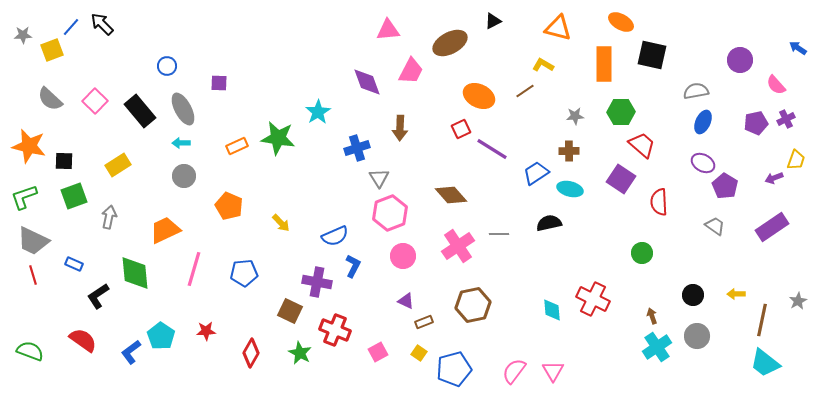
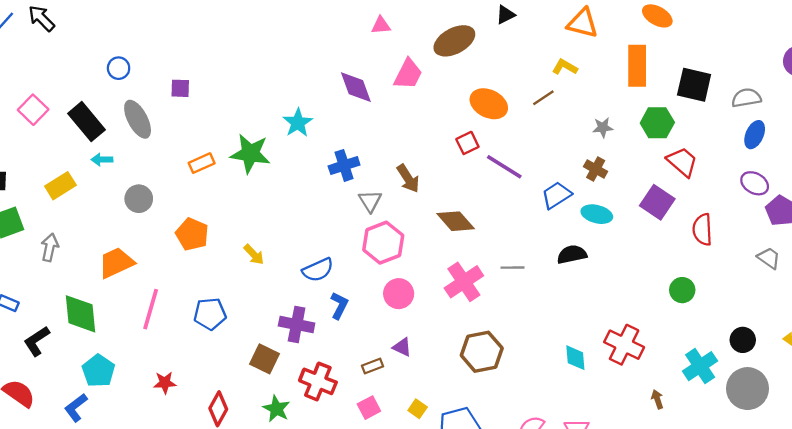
pink triangle: (388, 30) -> (381, 25), size x0.7
black square: (652, 55) -> (694, 85), moved
brown arrow: (400, 128) -> (408, 179), moved, turned -35
cyan arrow: (181, 143) -> (102, 160), moved
brown cross: (569, 151) -> (596, 169), turned 30
brown arrow: (652, 316) -> (657, 399), moved
brown rectangle: (424, 322) -> (373, 366), moved
cyan pentagon: (161, 336) -> (98, 371), moved
gray circle: (697, 336) -> (748, 389), size x1.4
cyan cross: (657, 347) -> (700, 366), moved

